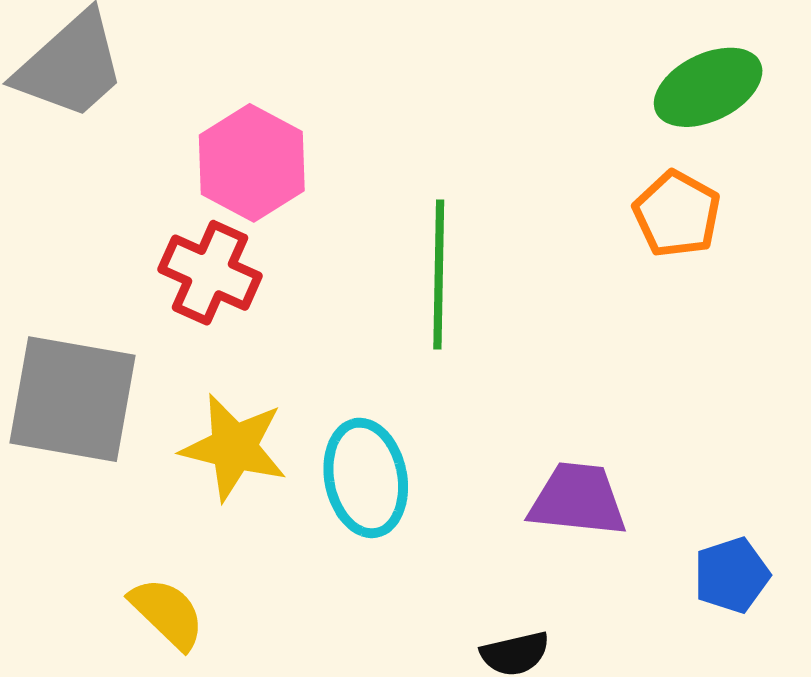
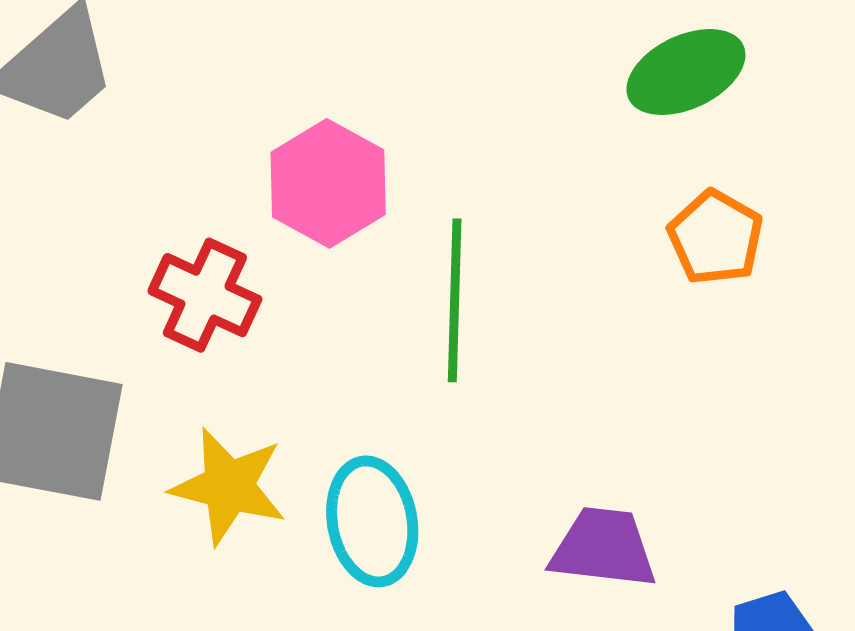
green ellipse: (708, 87) -> (686, 72), moved
pink hexagon: (252, 163) -> (328, 183), moved

